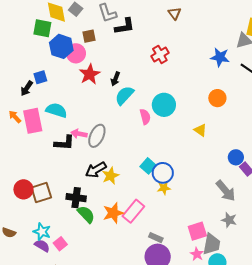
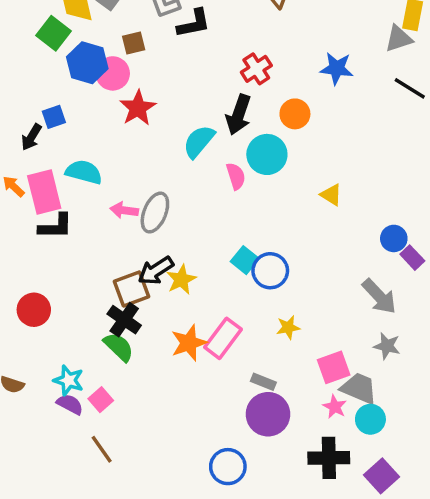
green square: (42, 28) -> (54, 33), turned 30
blue star: (220, 57) -> (337, 68), moved
black arrow: (115, 79) -> (239, 115), moved, size x1.6
orange circle: (217, 98) -> (295, 114), moved
black L-shape: (64, 143) -> (56, 226), moved
yellow star: (164, 188) -> (288, 327), moved
brown square: (41, 193) -> (132, 289), moved
black cross: (76, 198) -> (124, 320), turned 30
green semicircle: (86, 214) -> (119, 347), moved
gray trapezoid: (212, 244) -> (359, 388), turned -75

